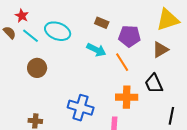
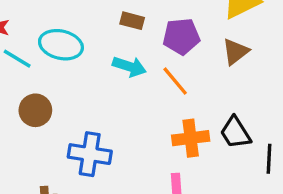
black trapezoid: (154, 84) -> (235, 133), moved
blue cross: (81, 108) -> (90, 154), moved

